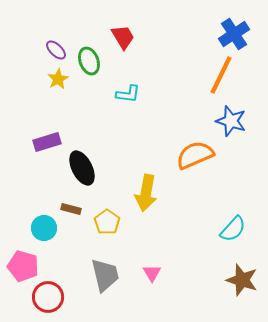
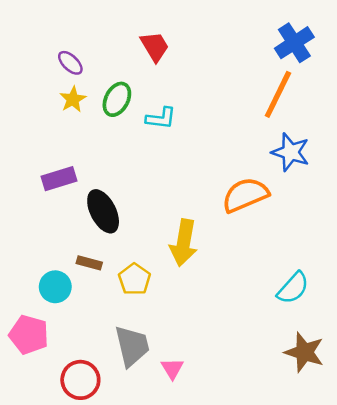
green ellipse: (89, 61) -> (117, 99), moved, turned 48
pink triangle: (152, 273) -> (172, 369), moved
red circle: (48, 297) -> (80, 380), moved

